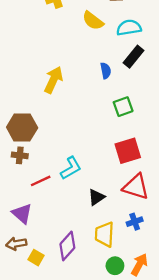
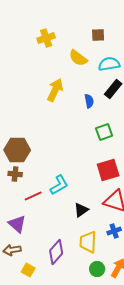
yellow arrow: (53, 80) -> (55, 90), moved
yellow square: (36, 258) -> (28, 270), moved

